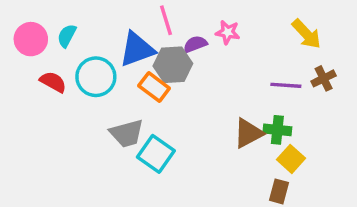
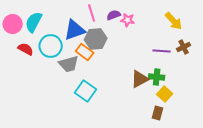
cyan semicircle: (67, 36) -> (34, 22), size x1.5
purple semicircle: (195, 44) -> (114, 15), moved
gray trapezoid: (127, 133) -> (69, 64), moved

